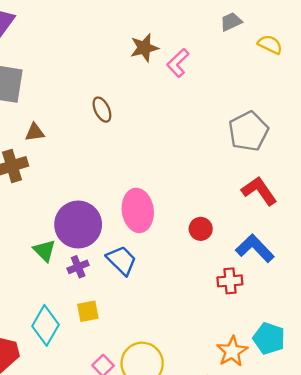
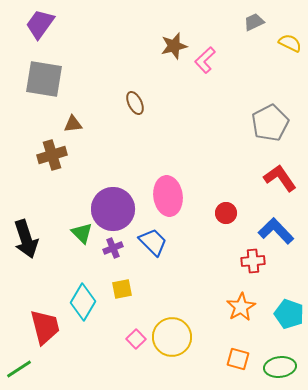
orange star: (232, 351) -> (241, 307), moved

